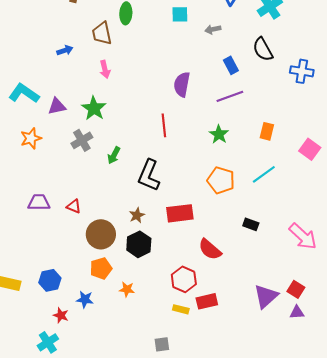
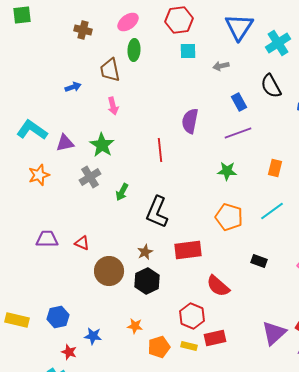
red line: (164, 125) -> (160, 150), moved
green star: (219, 134) -> (227, 171), turned -30
orange pentagon: (101, 268) -> (159, 347), moved

